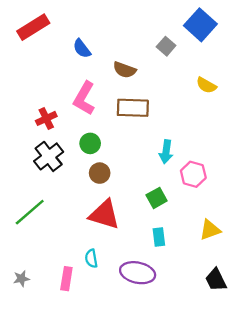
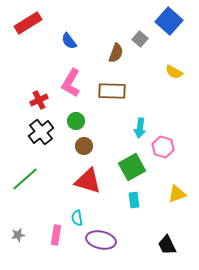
brown semicircle: (125, 70) -> (116, 53), moved, turned -90
green square: (157, 198) -> (132, 167), size x1.5
purple ellipse: (138, 273) -> (101, 240), moved
black trapezoid: (216, 280) -> (167, 245), moved

